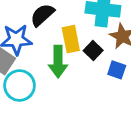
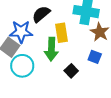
black square: (93, 50) -> (71, 71), moved

